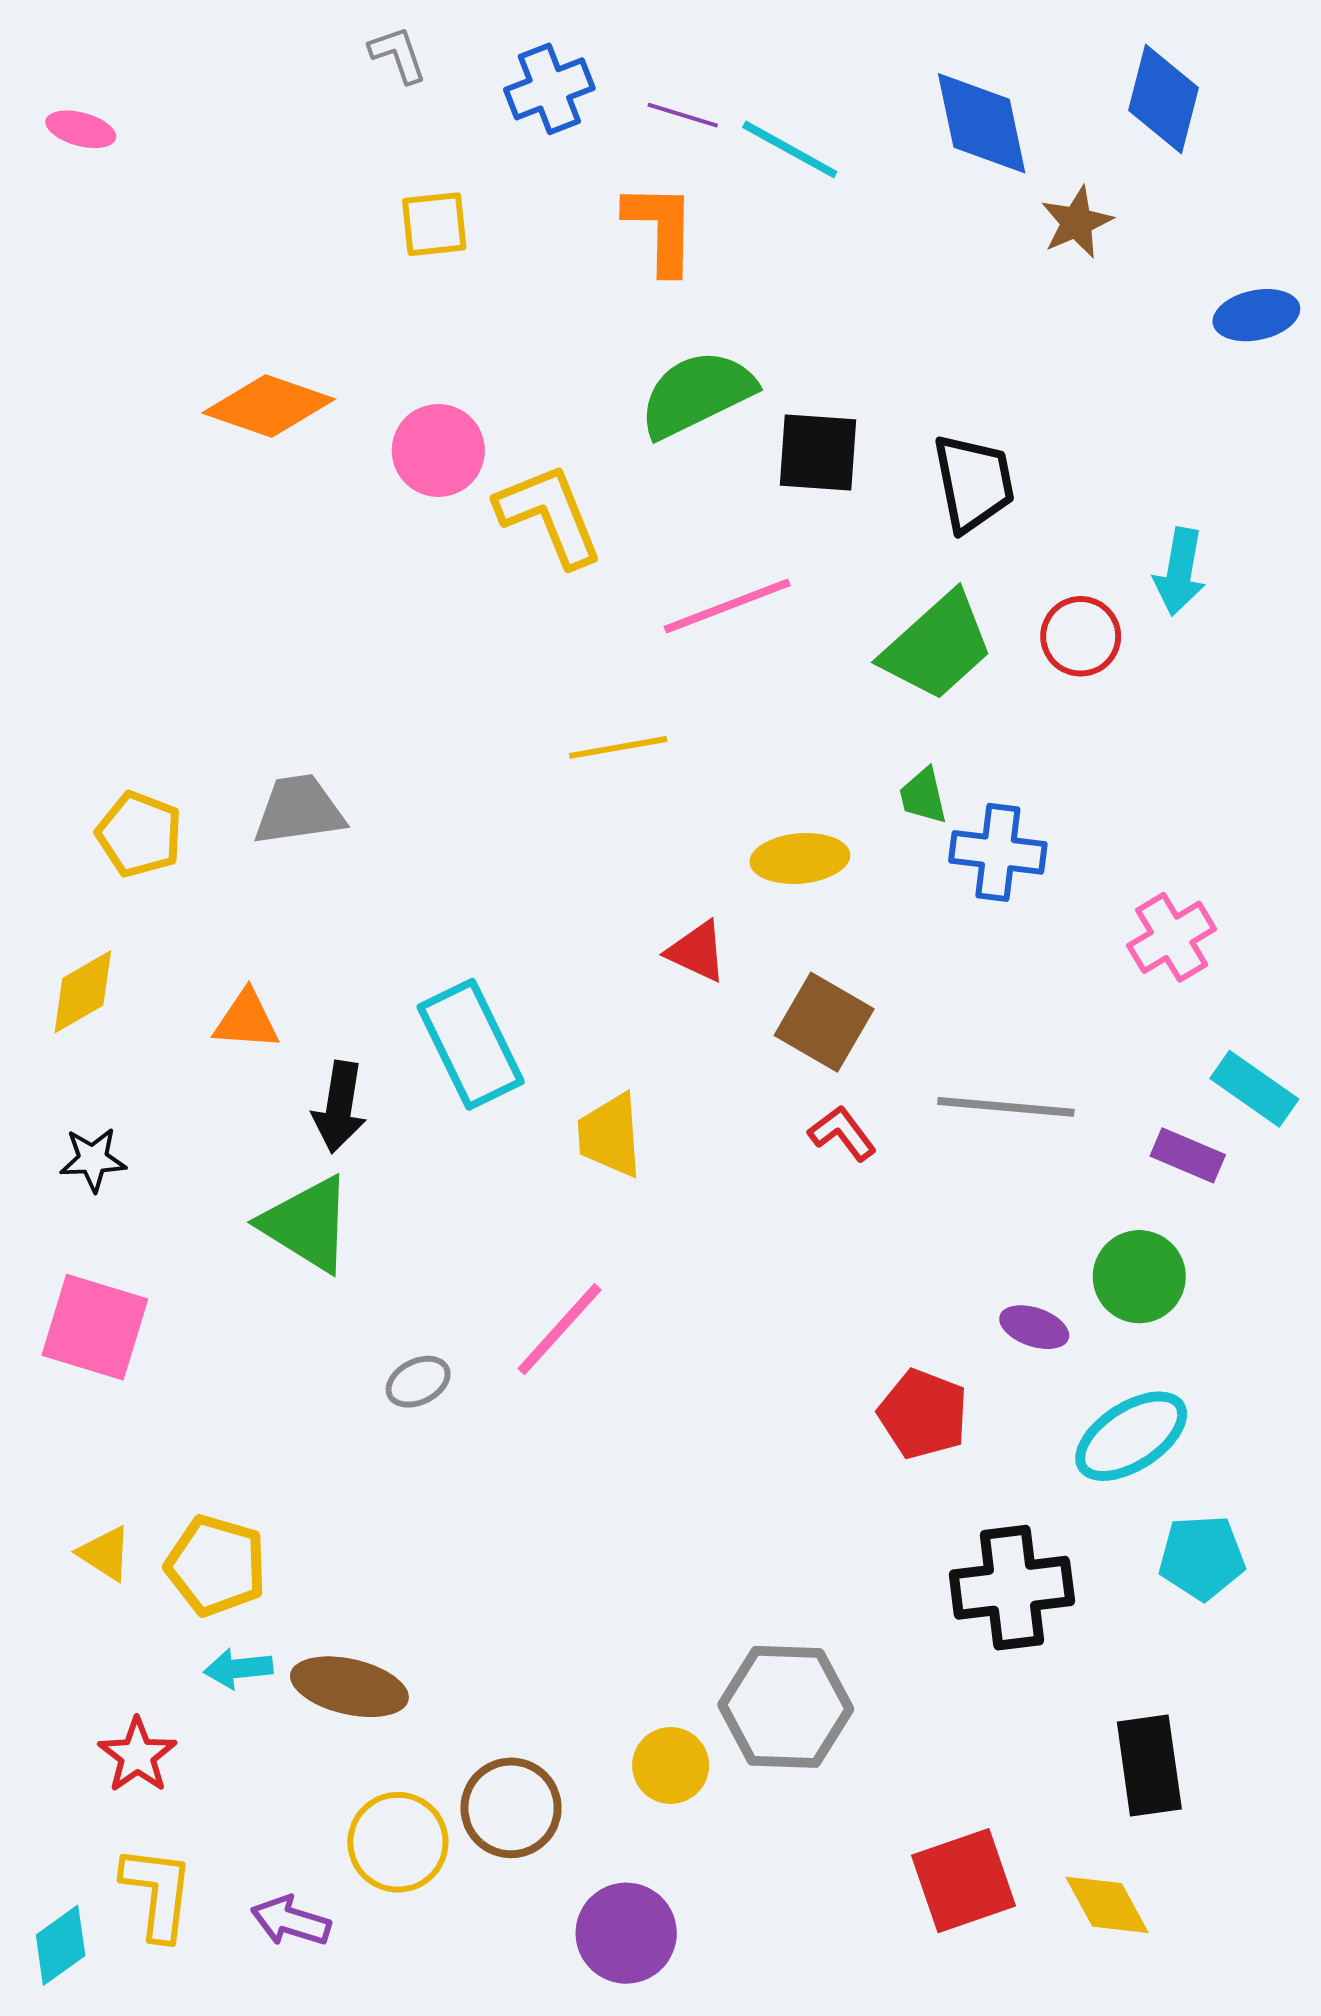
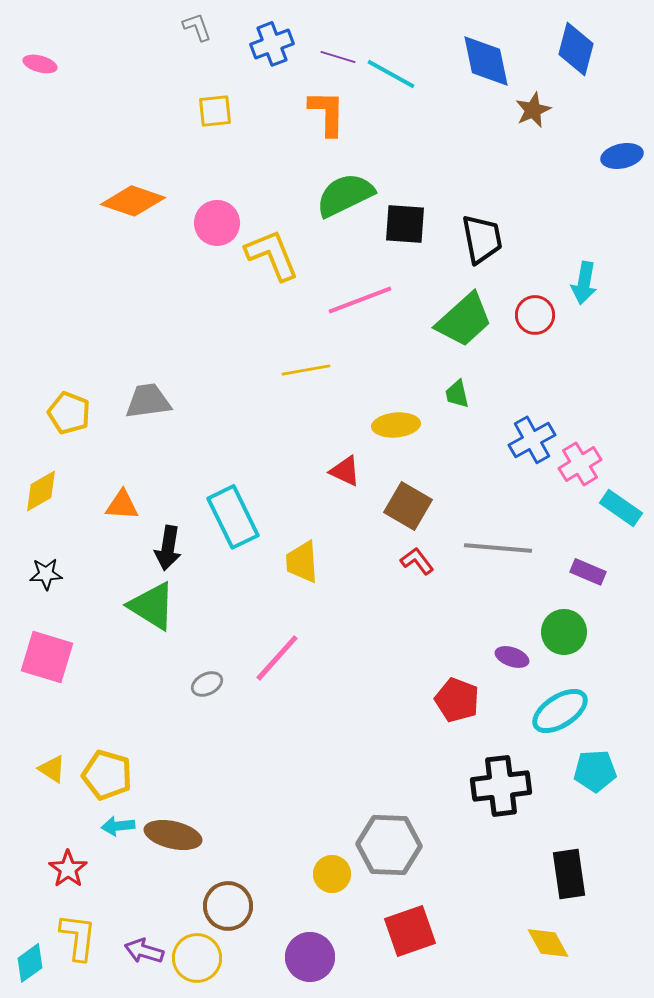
blue cross: (998, 852) -> (532, 440), moved, turned -36
cyan rectangle: (1254, 1089) -> (621, 508), moved
brown circle: (511, 1808) -> (228, 906), moved
yellow circle: (398, 1842) -> (197, 958), moved
red square: (964, 1881) -> (410, 931), moved

